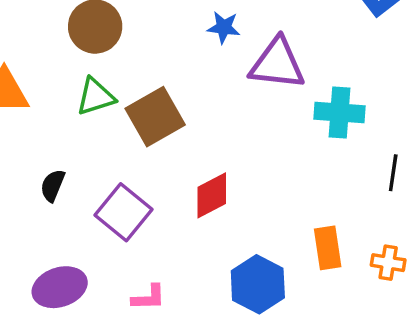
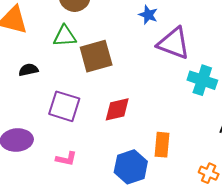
black semicircle: (53, 185) -> (28, 70), moved, turned 42
purple square: (124, 212) -> (64, 106), turned -36
orange rectangle: (328, 248) -> (162, 145), moved

